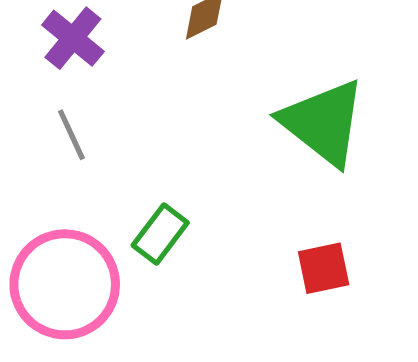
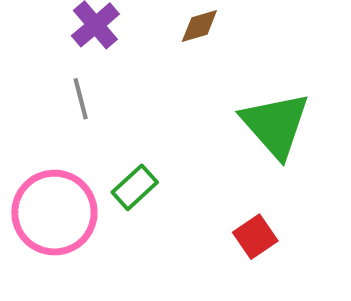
red square: (324, 268) -> (255, 237), turned -33

